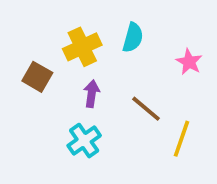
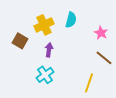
brown line: (146, 109) -> (104, 58), moved
yellow line: (182, 139) -> (89, 83), moved

